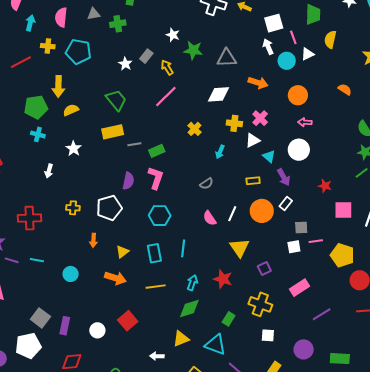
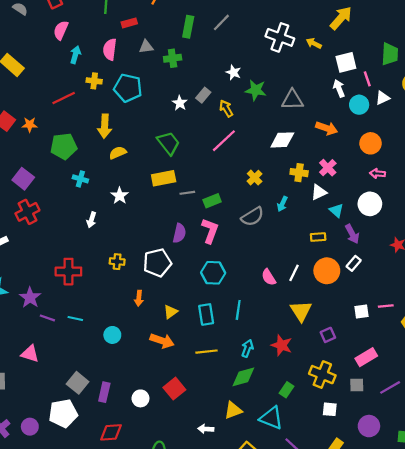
green pentagon: (36, 107) -> (64, 146), moved
gray semicircle: (206, 184) -> (252, 217), moved, size x1.5
gray square: (301, 227) -> (357, 385), moved

